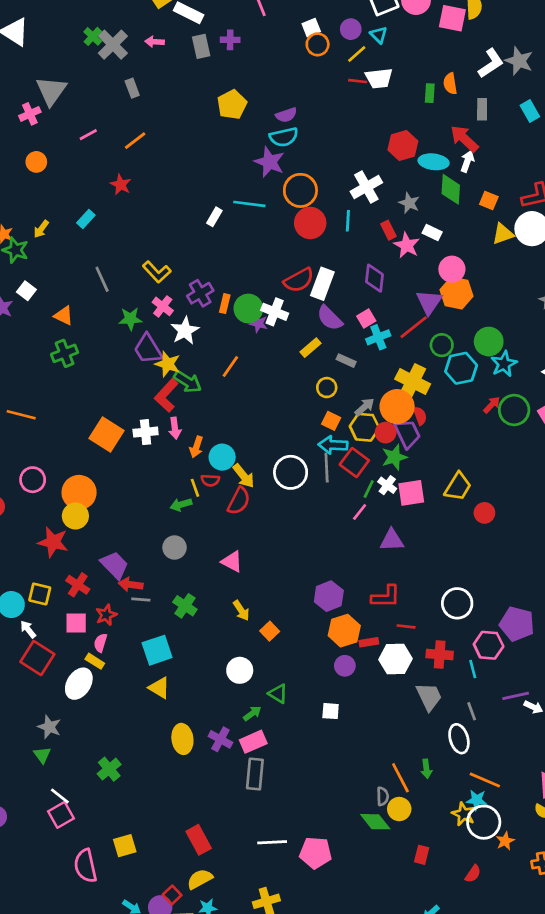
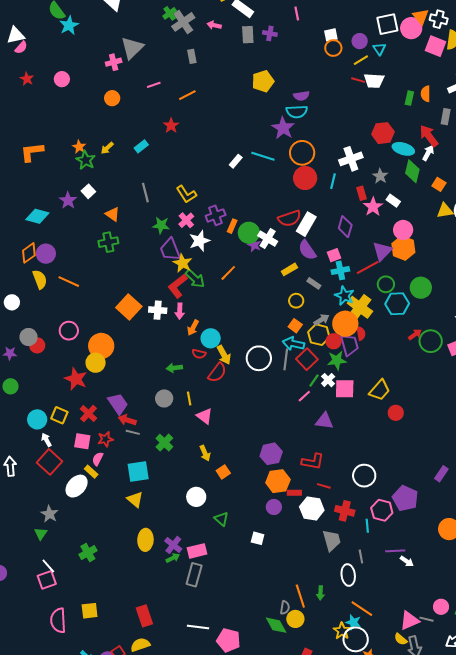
cyan star: (504, 364) -> (344, 296), moved, turned -30
yellow line: (195, 488) -> (189, 398), moved
green arrow: (252, 713) -> (173, 558), moved

